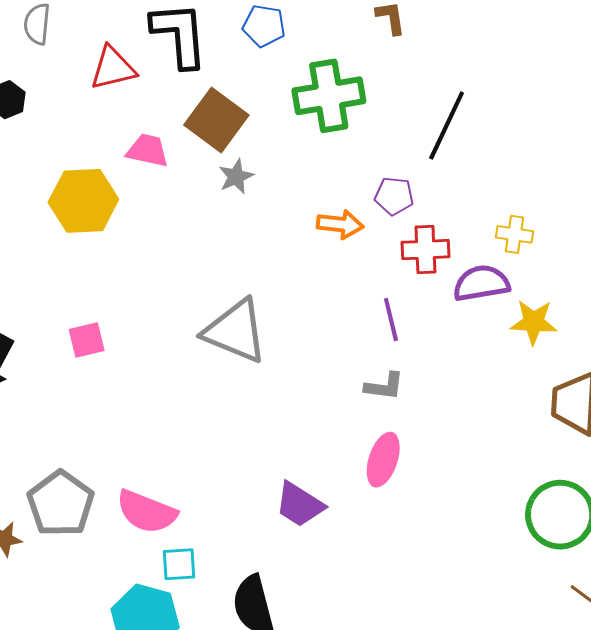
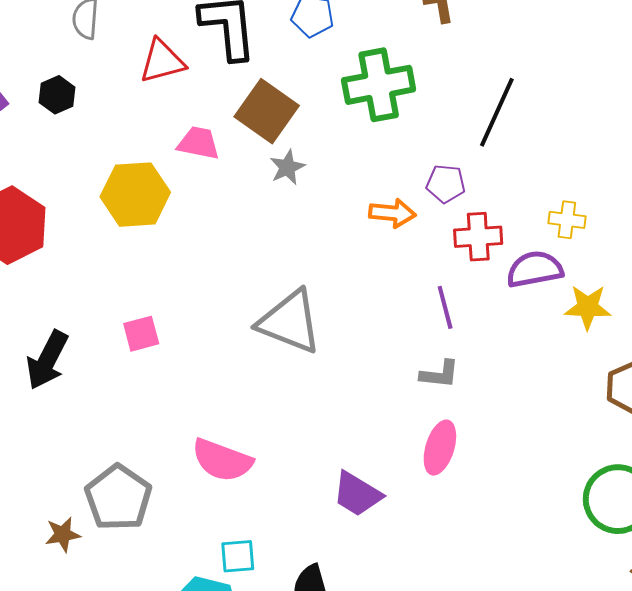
pink semicircle: (147, 512) -> (222, 460), moved

